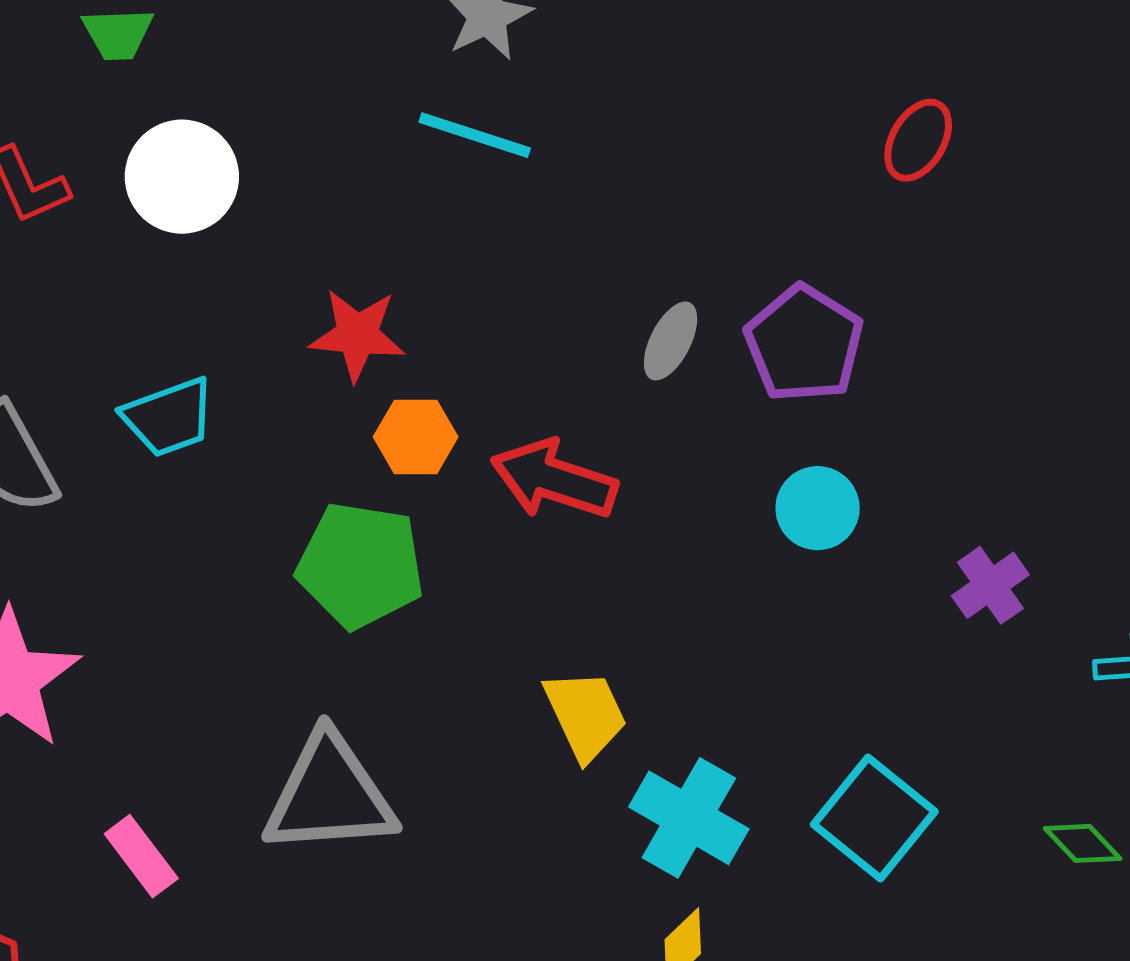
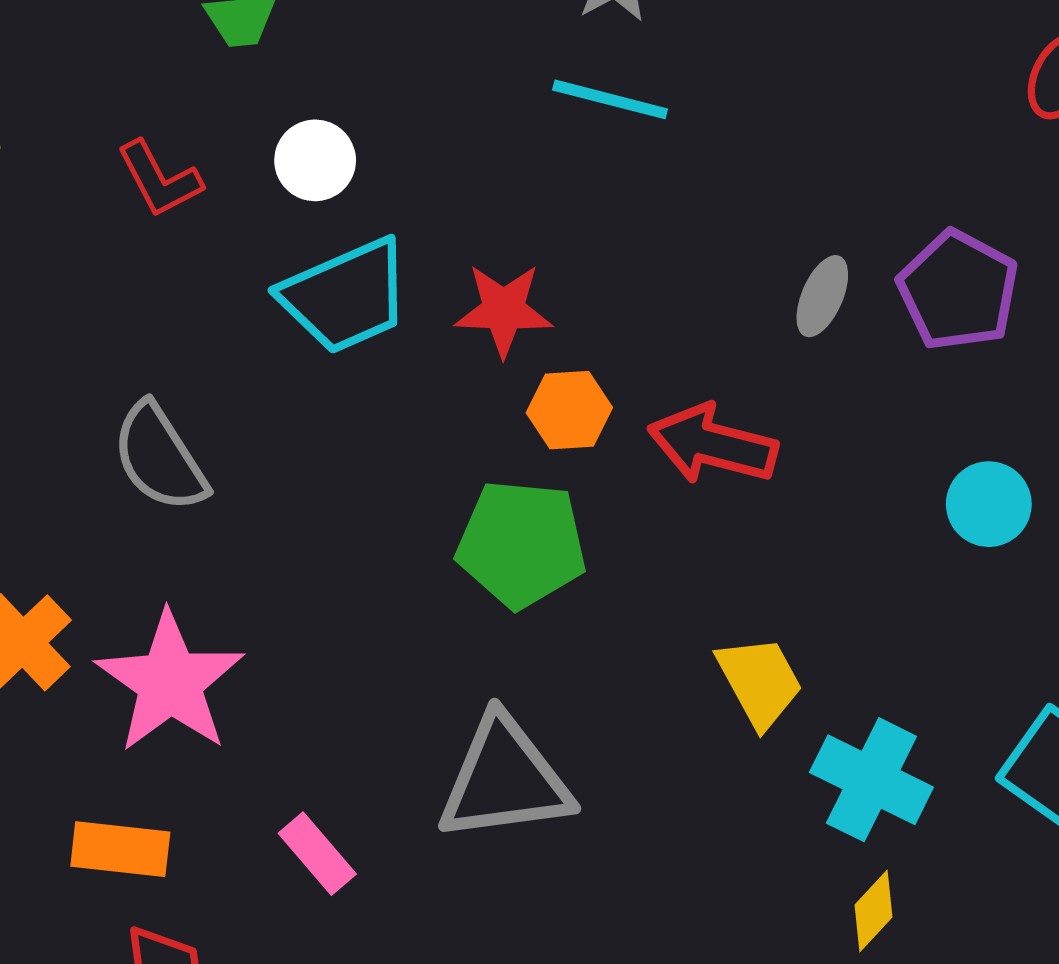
white circle: (182, 177) -> (315, 160), size x0.7
cyan trapezoid: (169, 417) -> (346, 296), moved, size x1.4
cyan circle: (818, 508) -> (989, 504), moved

